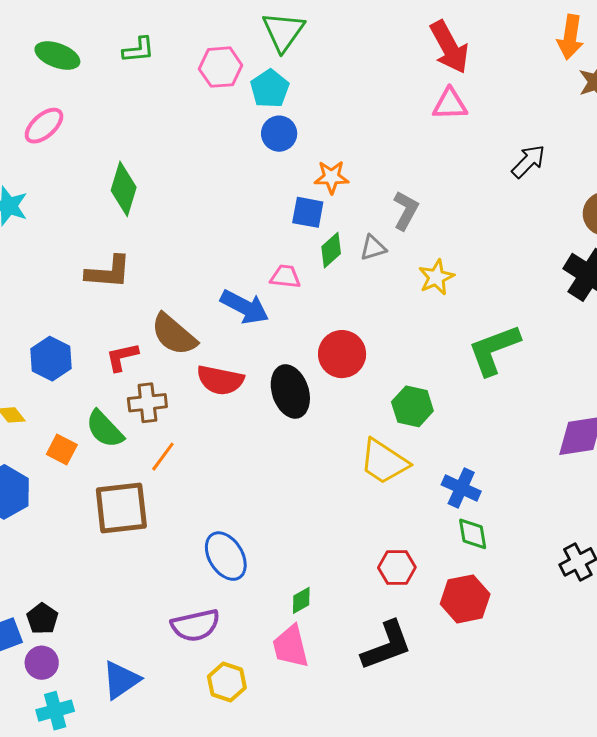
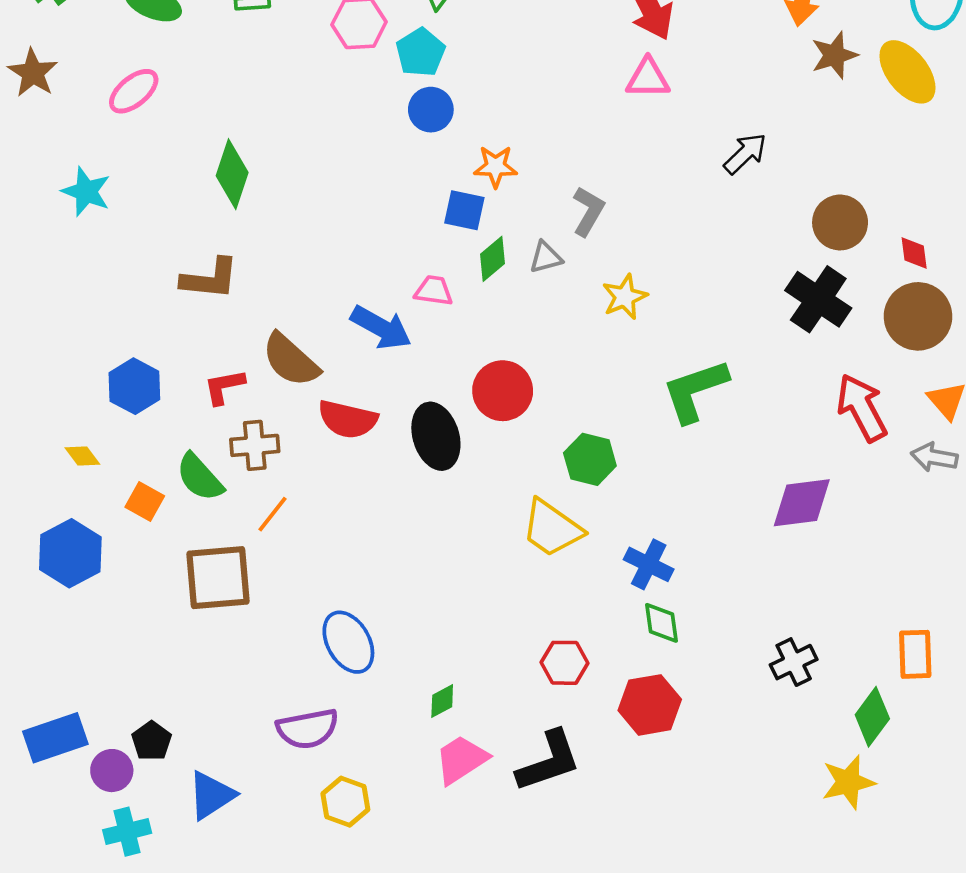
black pentagon: (42, 619) -> (152, 741), moved
pink trapezoid: (291, 646) -> (461, 760), moved, turned 69

